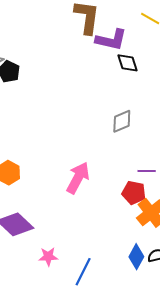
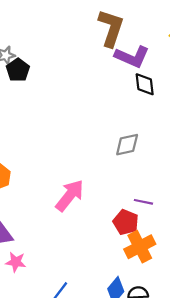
pink star: (48, 257) -> (16, 262), moved

